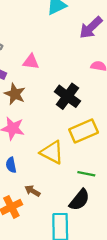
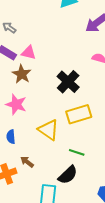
pink triangle: (31, 62) -> (29, 53), moved

